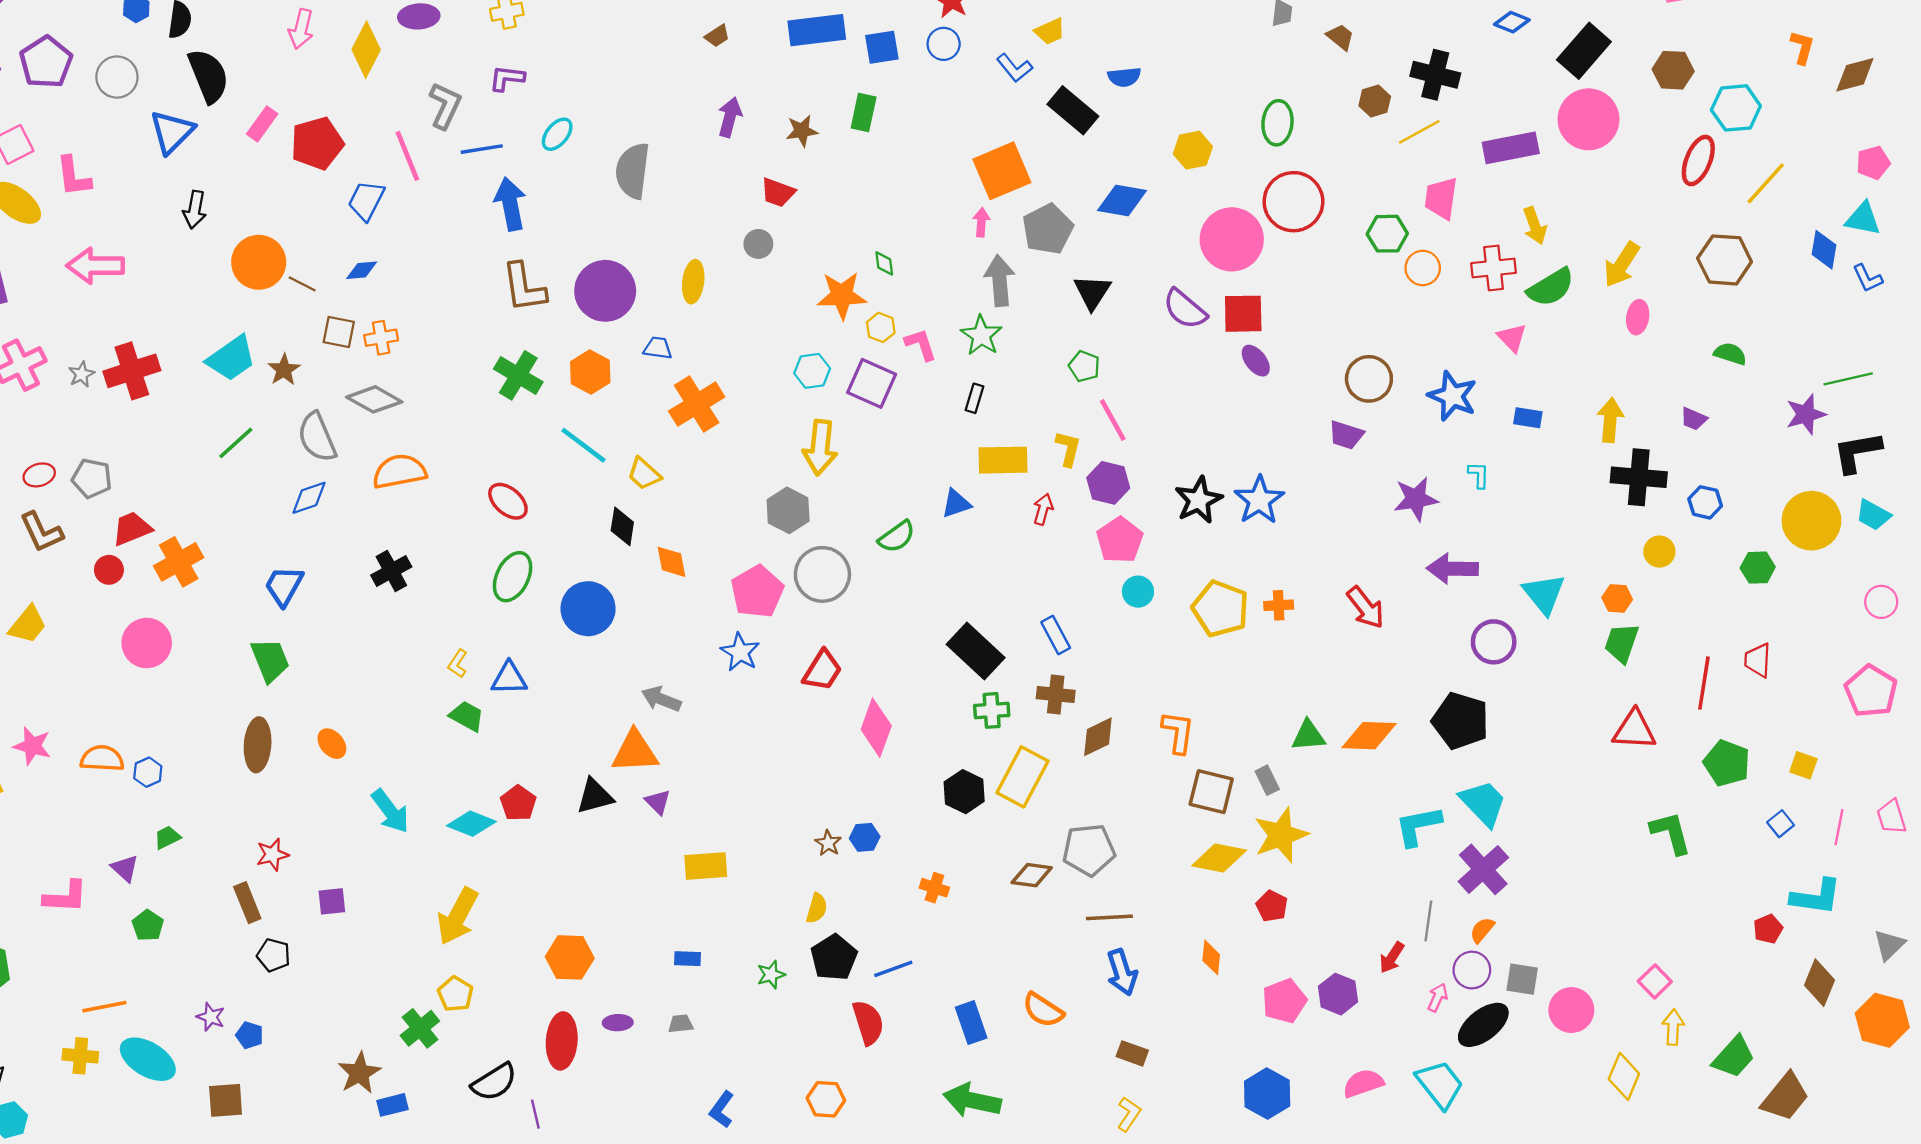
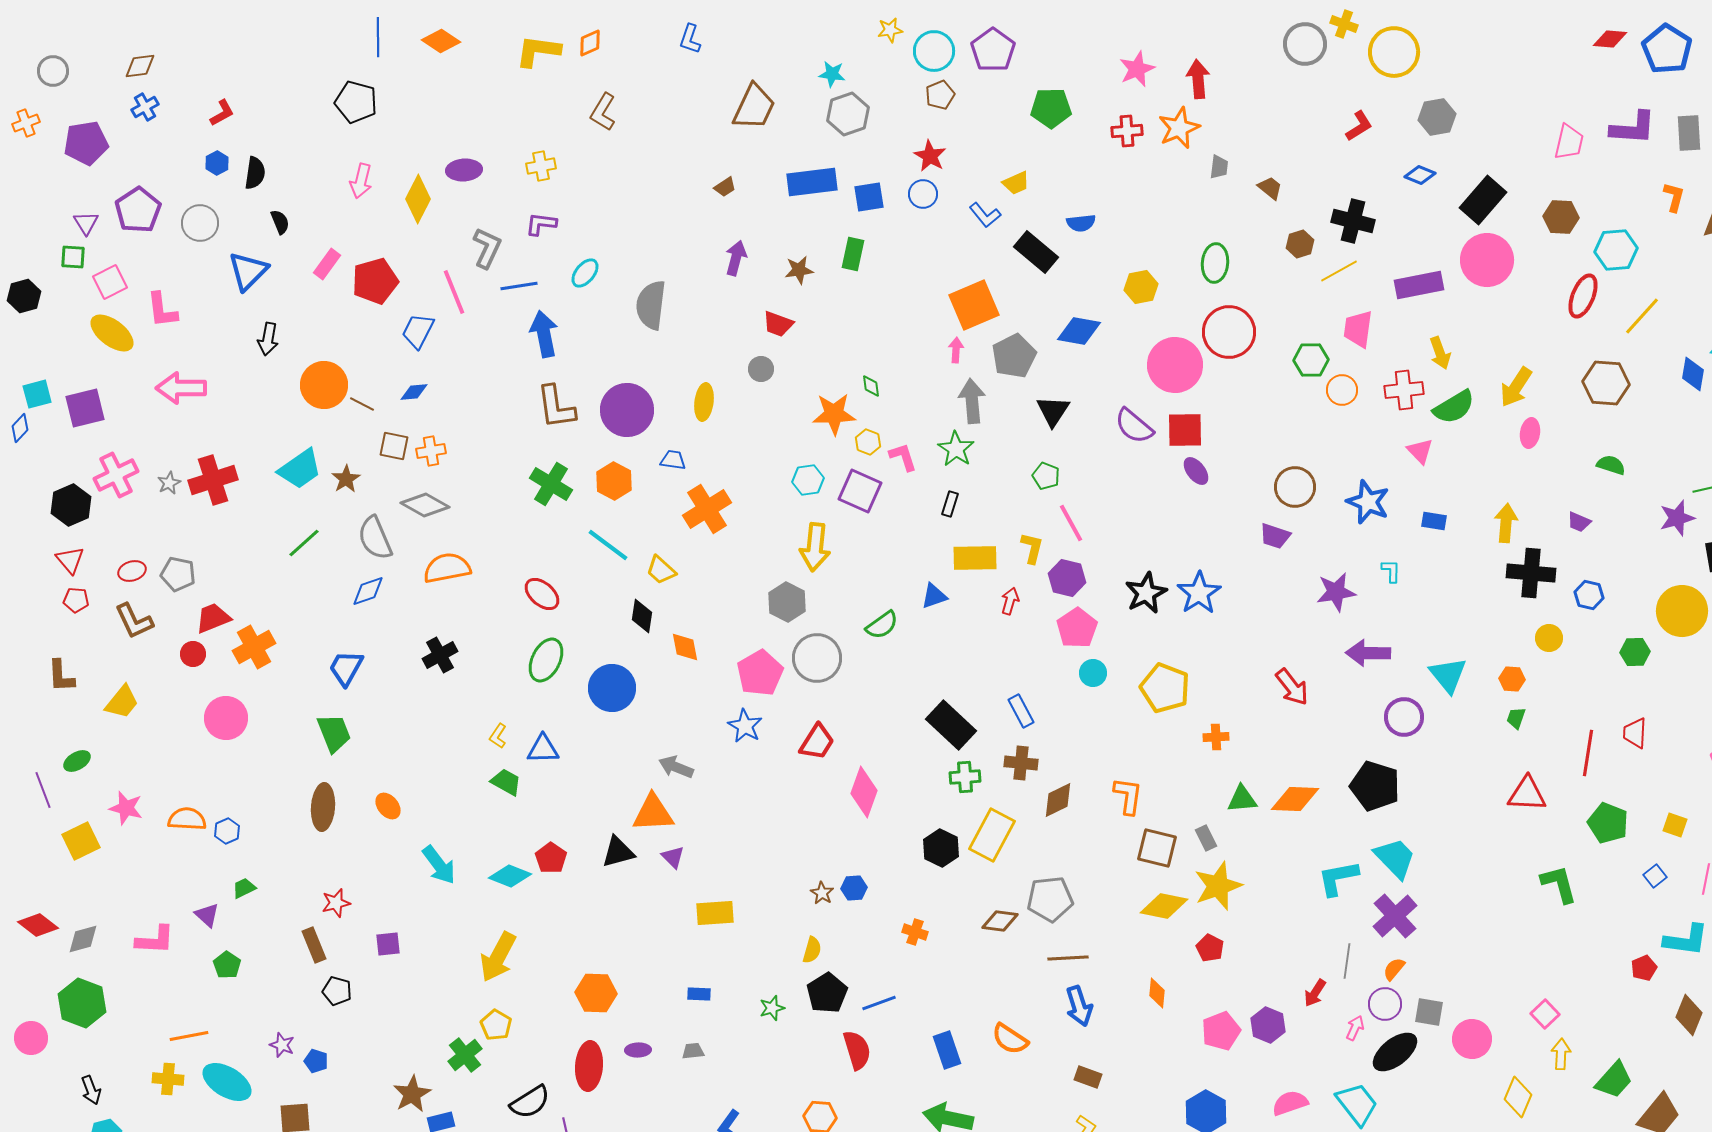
black semicircle: (208, 76) -> (280, 222), size x0.5
orange cross: (1279, 605) -> (1216, 737), moved
green trapezoid: (1622, 643) -> (1516, 718), size x0.6

